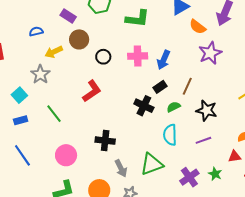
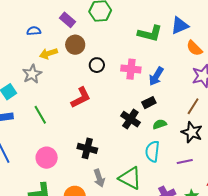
green L-shape: (137, 19) -> (150, 33), moved
brown line: (187, 86) -> (193, 106), moved
green triangle: (152, 164) -> (130, 178), turned 40

